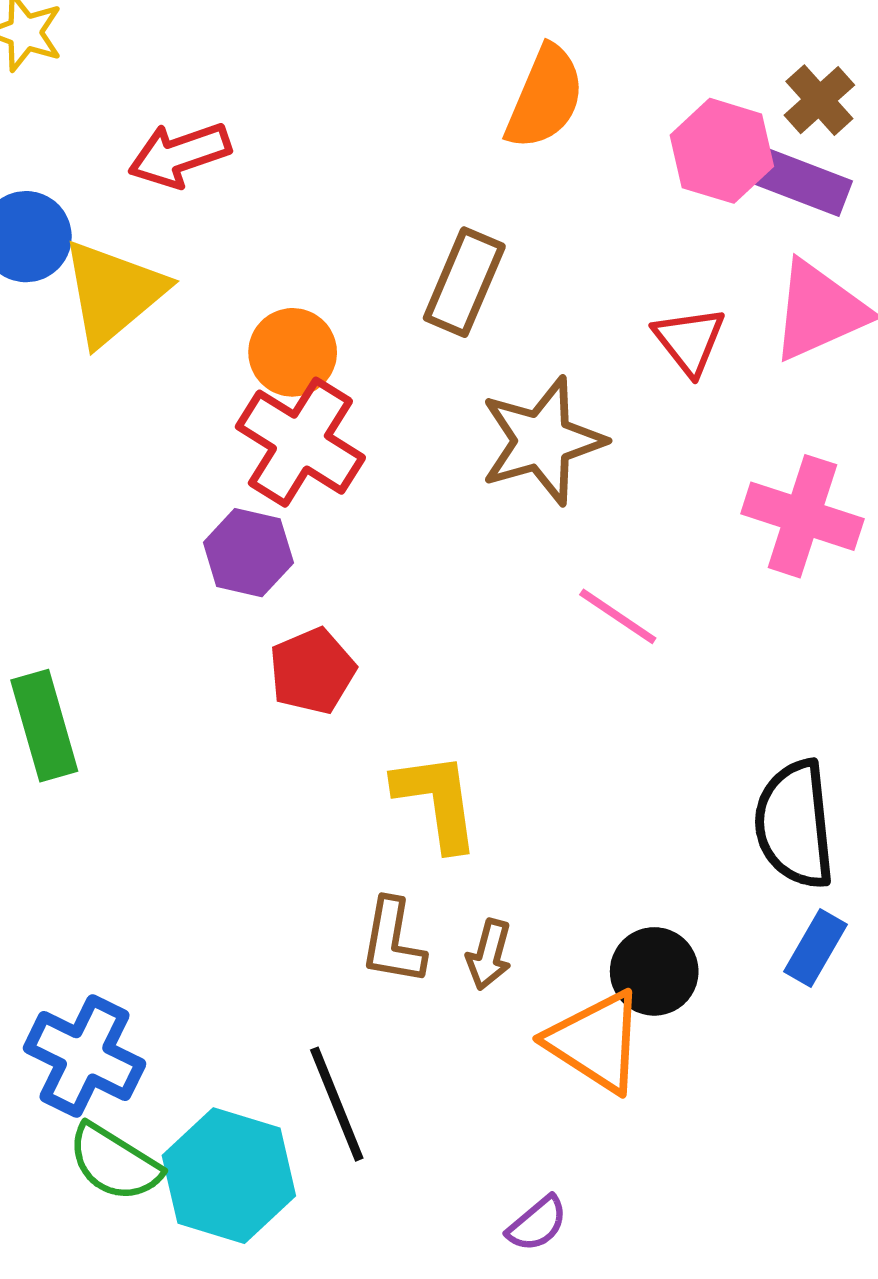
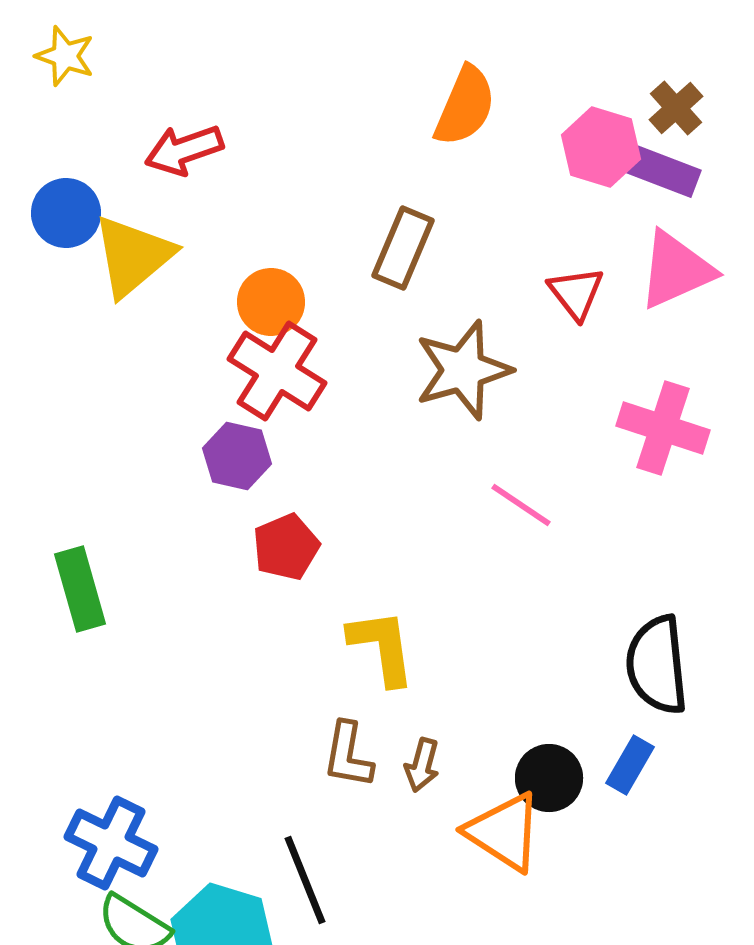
blue rectangle: (815, 948) -> (630, 765), moved

